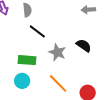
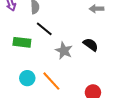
green rectangle: (27, 60) -> (22, 42), moved
orange line: (58, 83) -> (51, 81), moved

